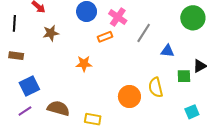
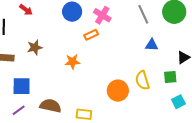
brown star: (51, 33) -> (35, 47), moved
gray line: (144, 33) -> (143, 14), moved, turned -54
green square: (184, 76) -> (170, 77), moved
blue square: (29, 86) -> (22, 86), turned 30

